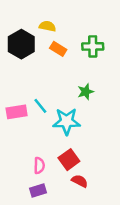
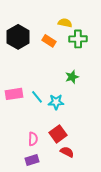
yellow semicircle: (47, 26) -> (65, 23), moved
cyan line: (40, 106) -> (37, 97), moved
cyan star: (67, 121) -> (56, 102), size x0.7

